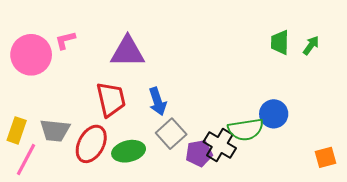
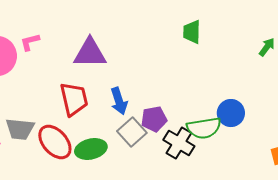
green trapezoid: (280, 42) -> (192, 32), moved
red ellipse: (91, 144) -> (55, 142), turned -69
purple pentagon: (199, 153) -> (154, 119), moved

